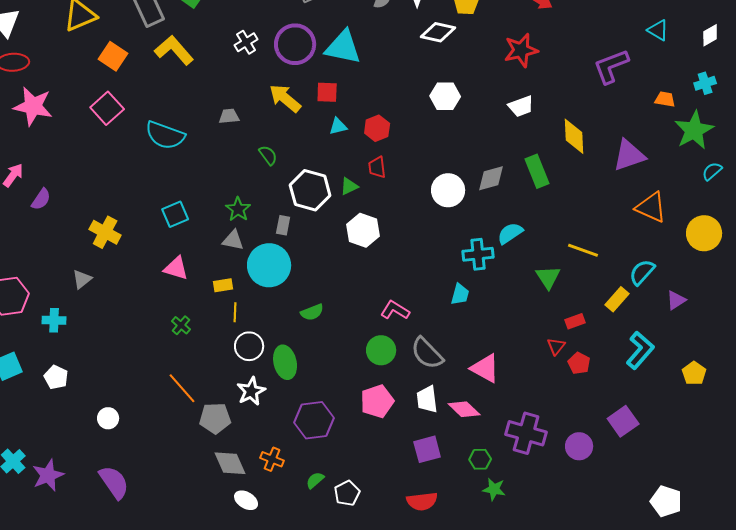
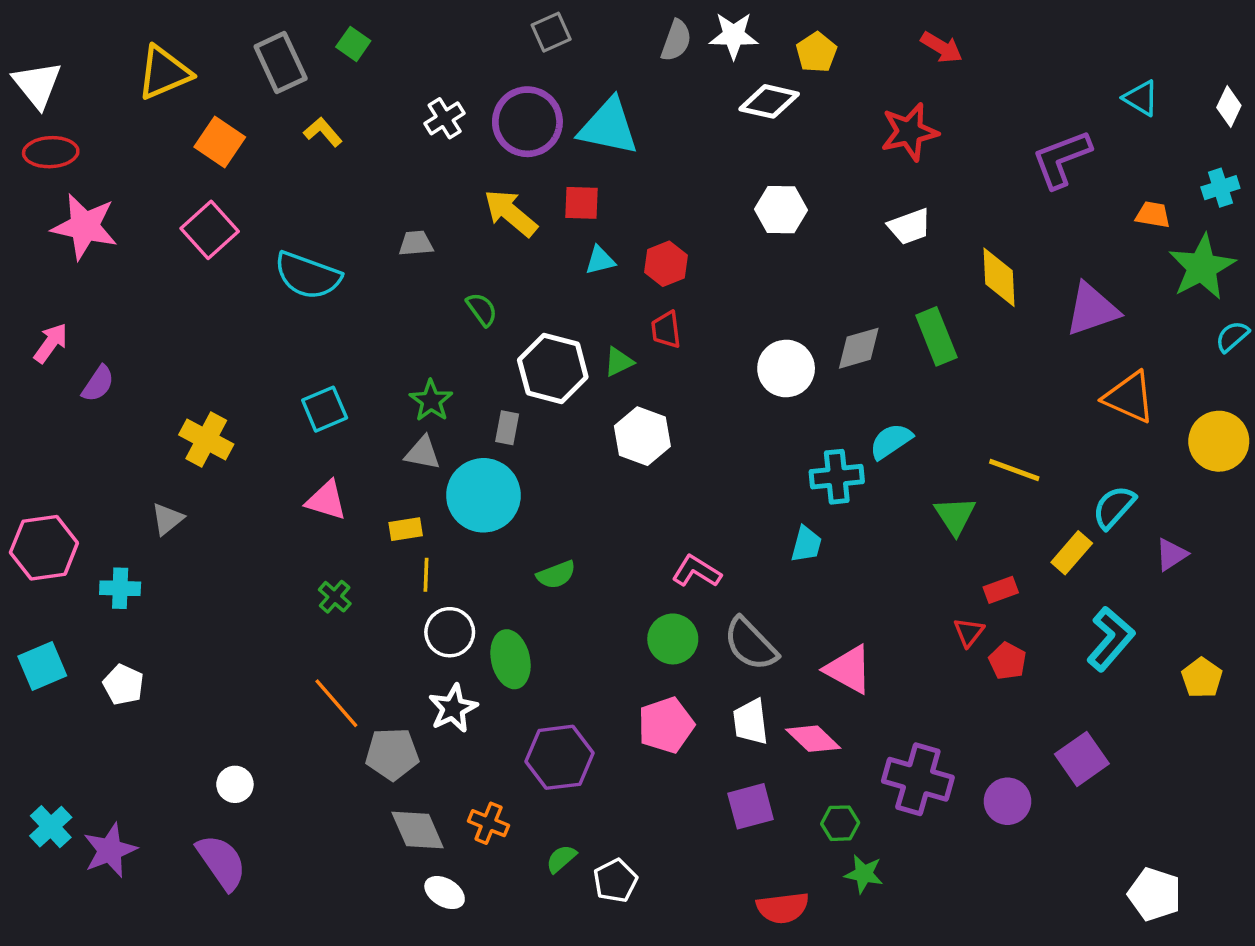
white diamond: (710, 35) -> (1229, 106), turned -35
yellow L-shape: (174, 50) -> (323, 132), size x0.6
white circle: (108, 418) -> (235, 784), moved
red semicircle: (422, 501) -> (783, 908), moved

